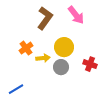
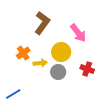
pink arrow: (76, 15) -> (78, 33), moved

